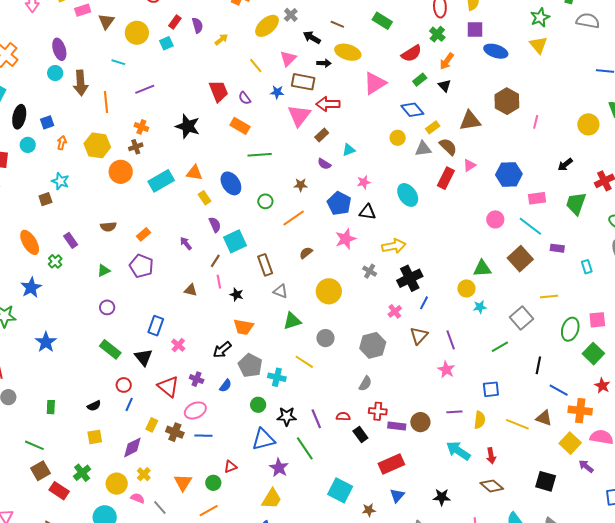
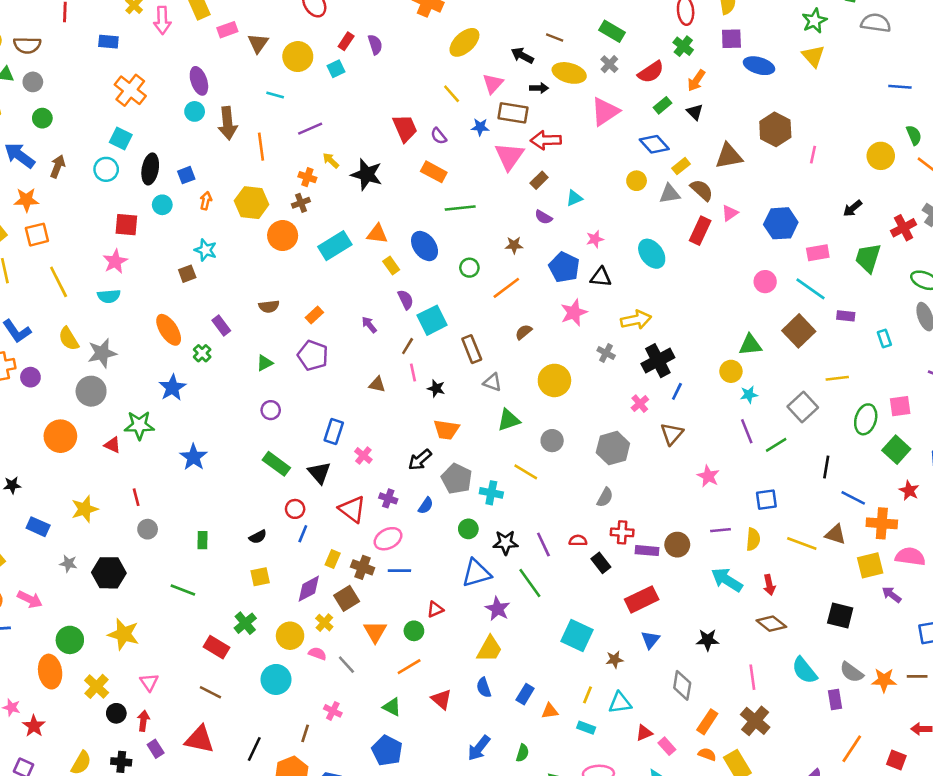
gray cross: (291, 15) -> (609, 64), moved
yellow arrow: (221, 40) -> (331, 161), moved, turned -96
purple line: (451, 340) -> (747, 431), moved
yellow square: (570, 443) -> (870, 565), turned 35
brown square: (41, 471) -> (347, 598), moved

